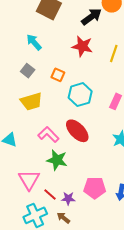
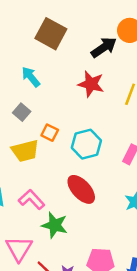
orange square: (58, 75) -> (50, 133), moved
pink L-shape: (48, 134) -> (31, 199), moved

